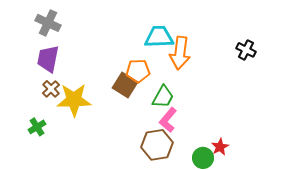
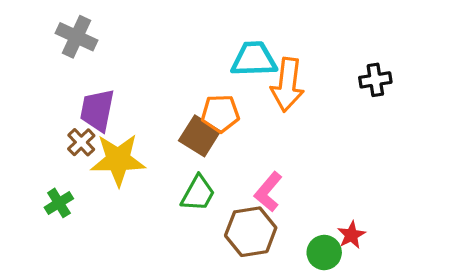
black cross: (246, 50) -> (375, 80), moved, turned -36
purple trapezoid: (48, 59) -> (97, 110), moved
green trapezoid: (163, 97) -> (198, 193), moved

